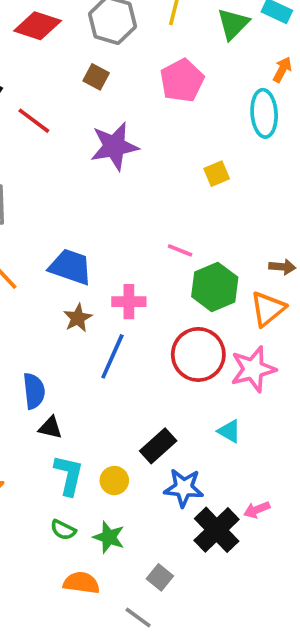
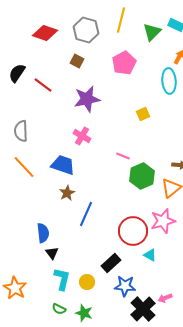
pink cross: (129, 302) -> (82, 136), moved, turned 30
red circle: (198, 354) -> (133, 231), moved
black triangle: (50, 428) -> (52, 253), turned 40

